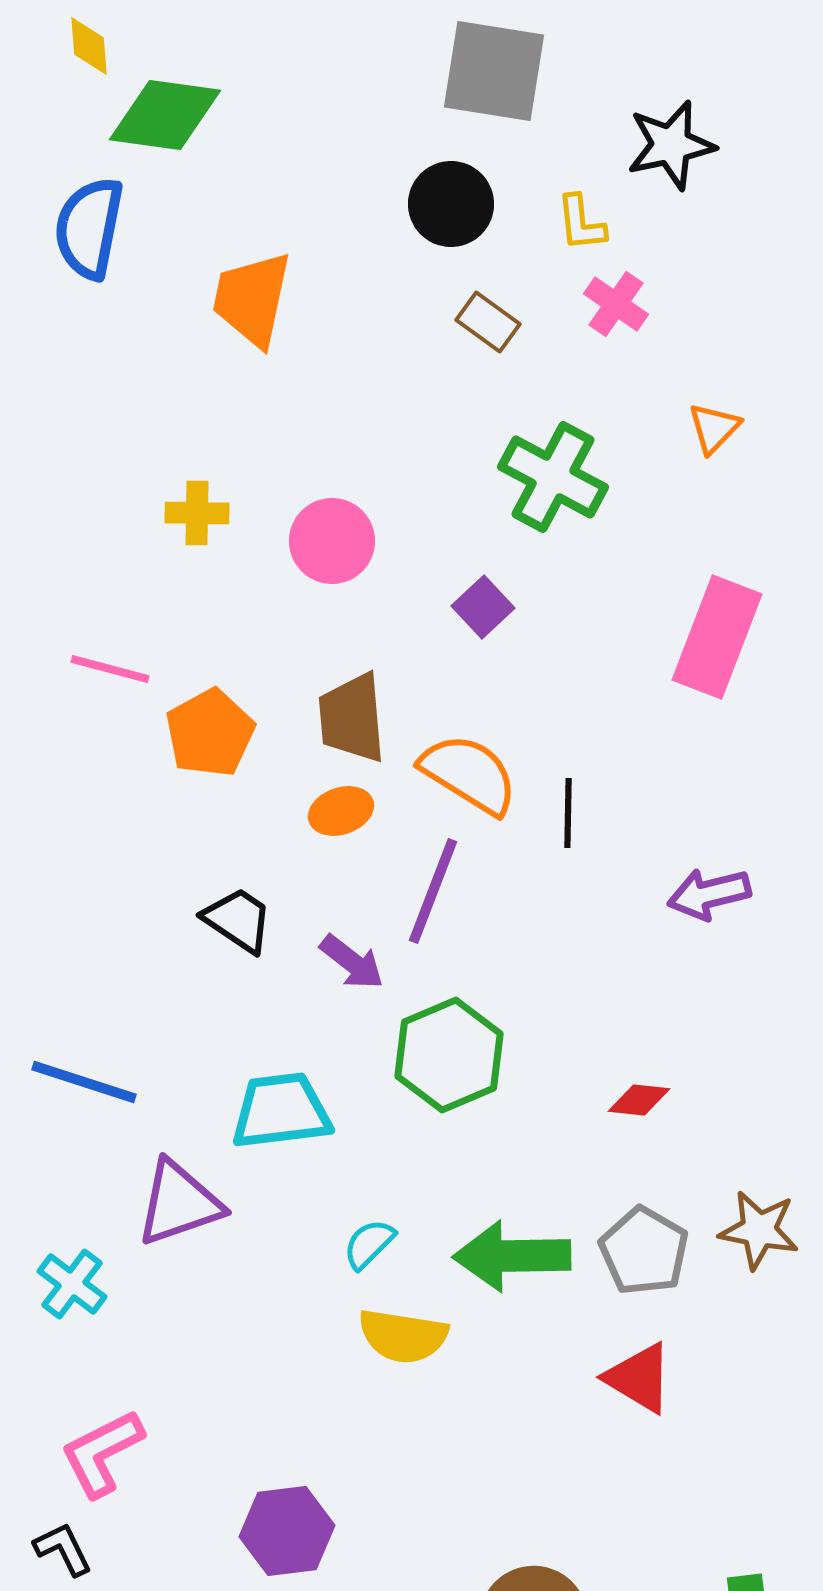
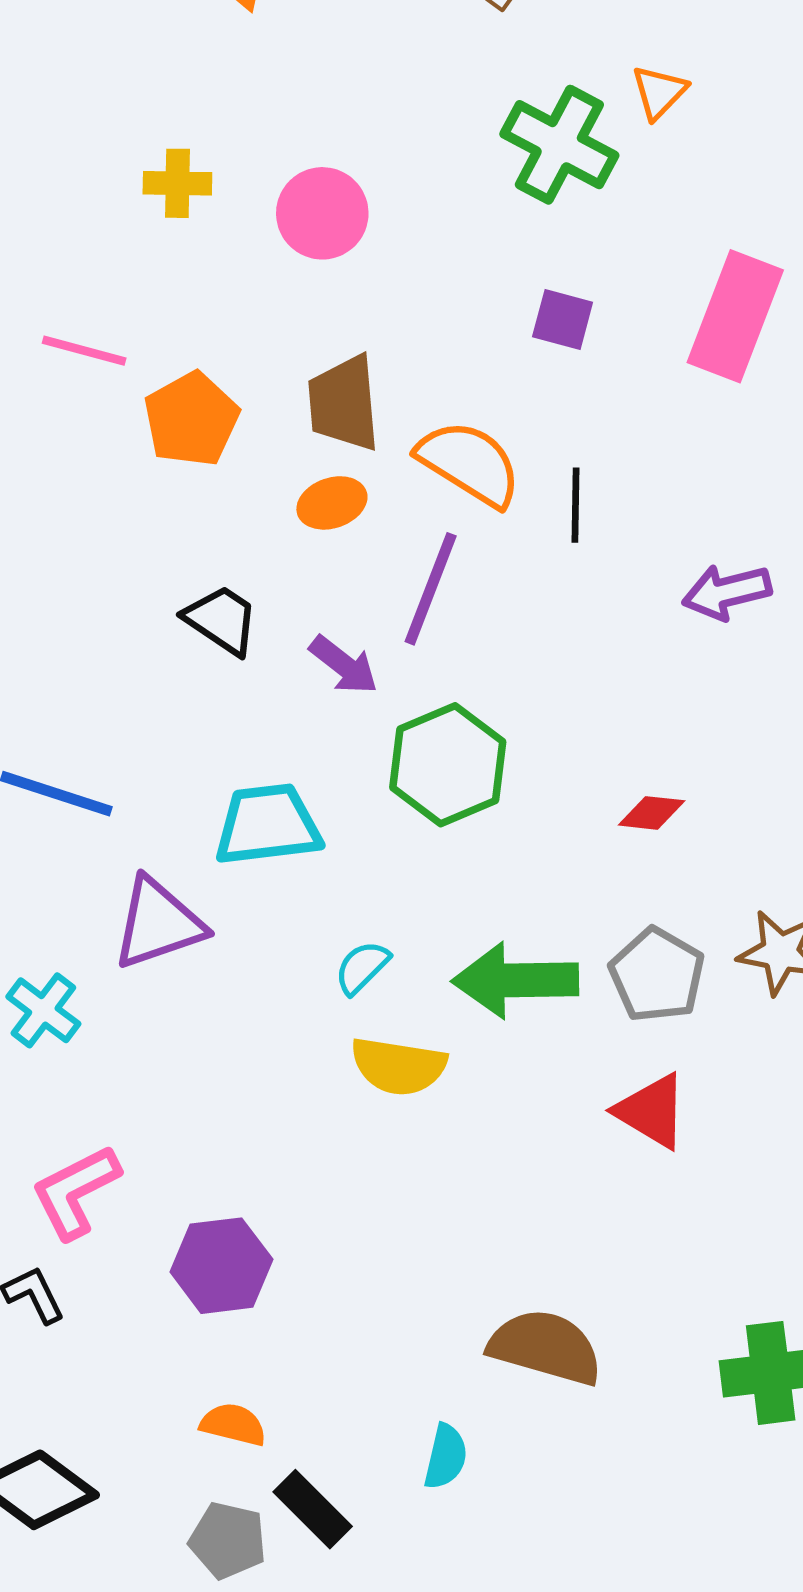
orange triangle: (714, 428) -> (659, 92), moved
purple square: (483, 607) -> (563, 320), moved, turned -32
purple hexagon: (287, 1531) -> (221, 1266), moved

